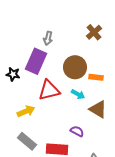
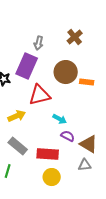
brown cross: (94, 32) -> (75, 37), moved
cyan arrow: (78, 94) -> (60, 119), moved
brown triangle: (98, 109) -> (89, 144), moved

